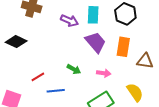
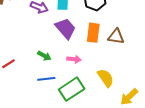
brown triangle: (145, 61) -> (116, 37), moved
blue line: (56, 91) -> (46, 79), moved

